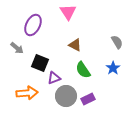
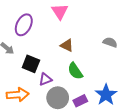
gray semicircle: (117, 42) -> (110, 42), turned -40
blue star: (113, 68) -> (106, 95), moved, size x1.5

